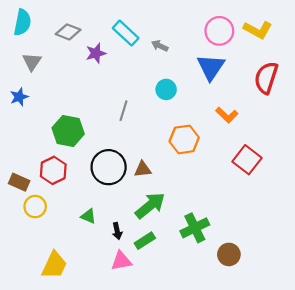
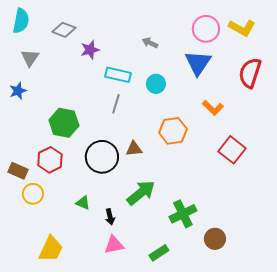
cyan rectangle: (126, 33) -> (118, 75), moved, turned -30
brown triangle: (143, 169) -> (134, 149), moved
green rectangle: (145, 241) -> (159, 253), moved

